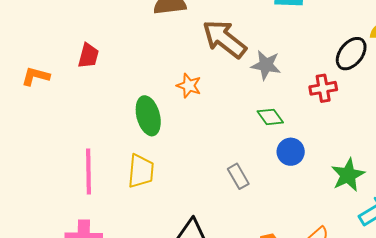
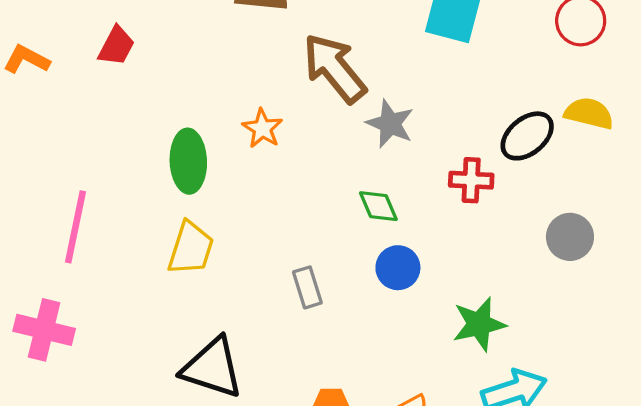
yellow trapezoid: (141, 171) -> (191, 248), moved

